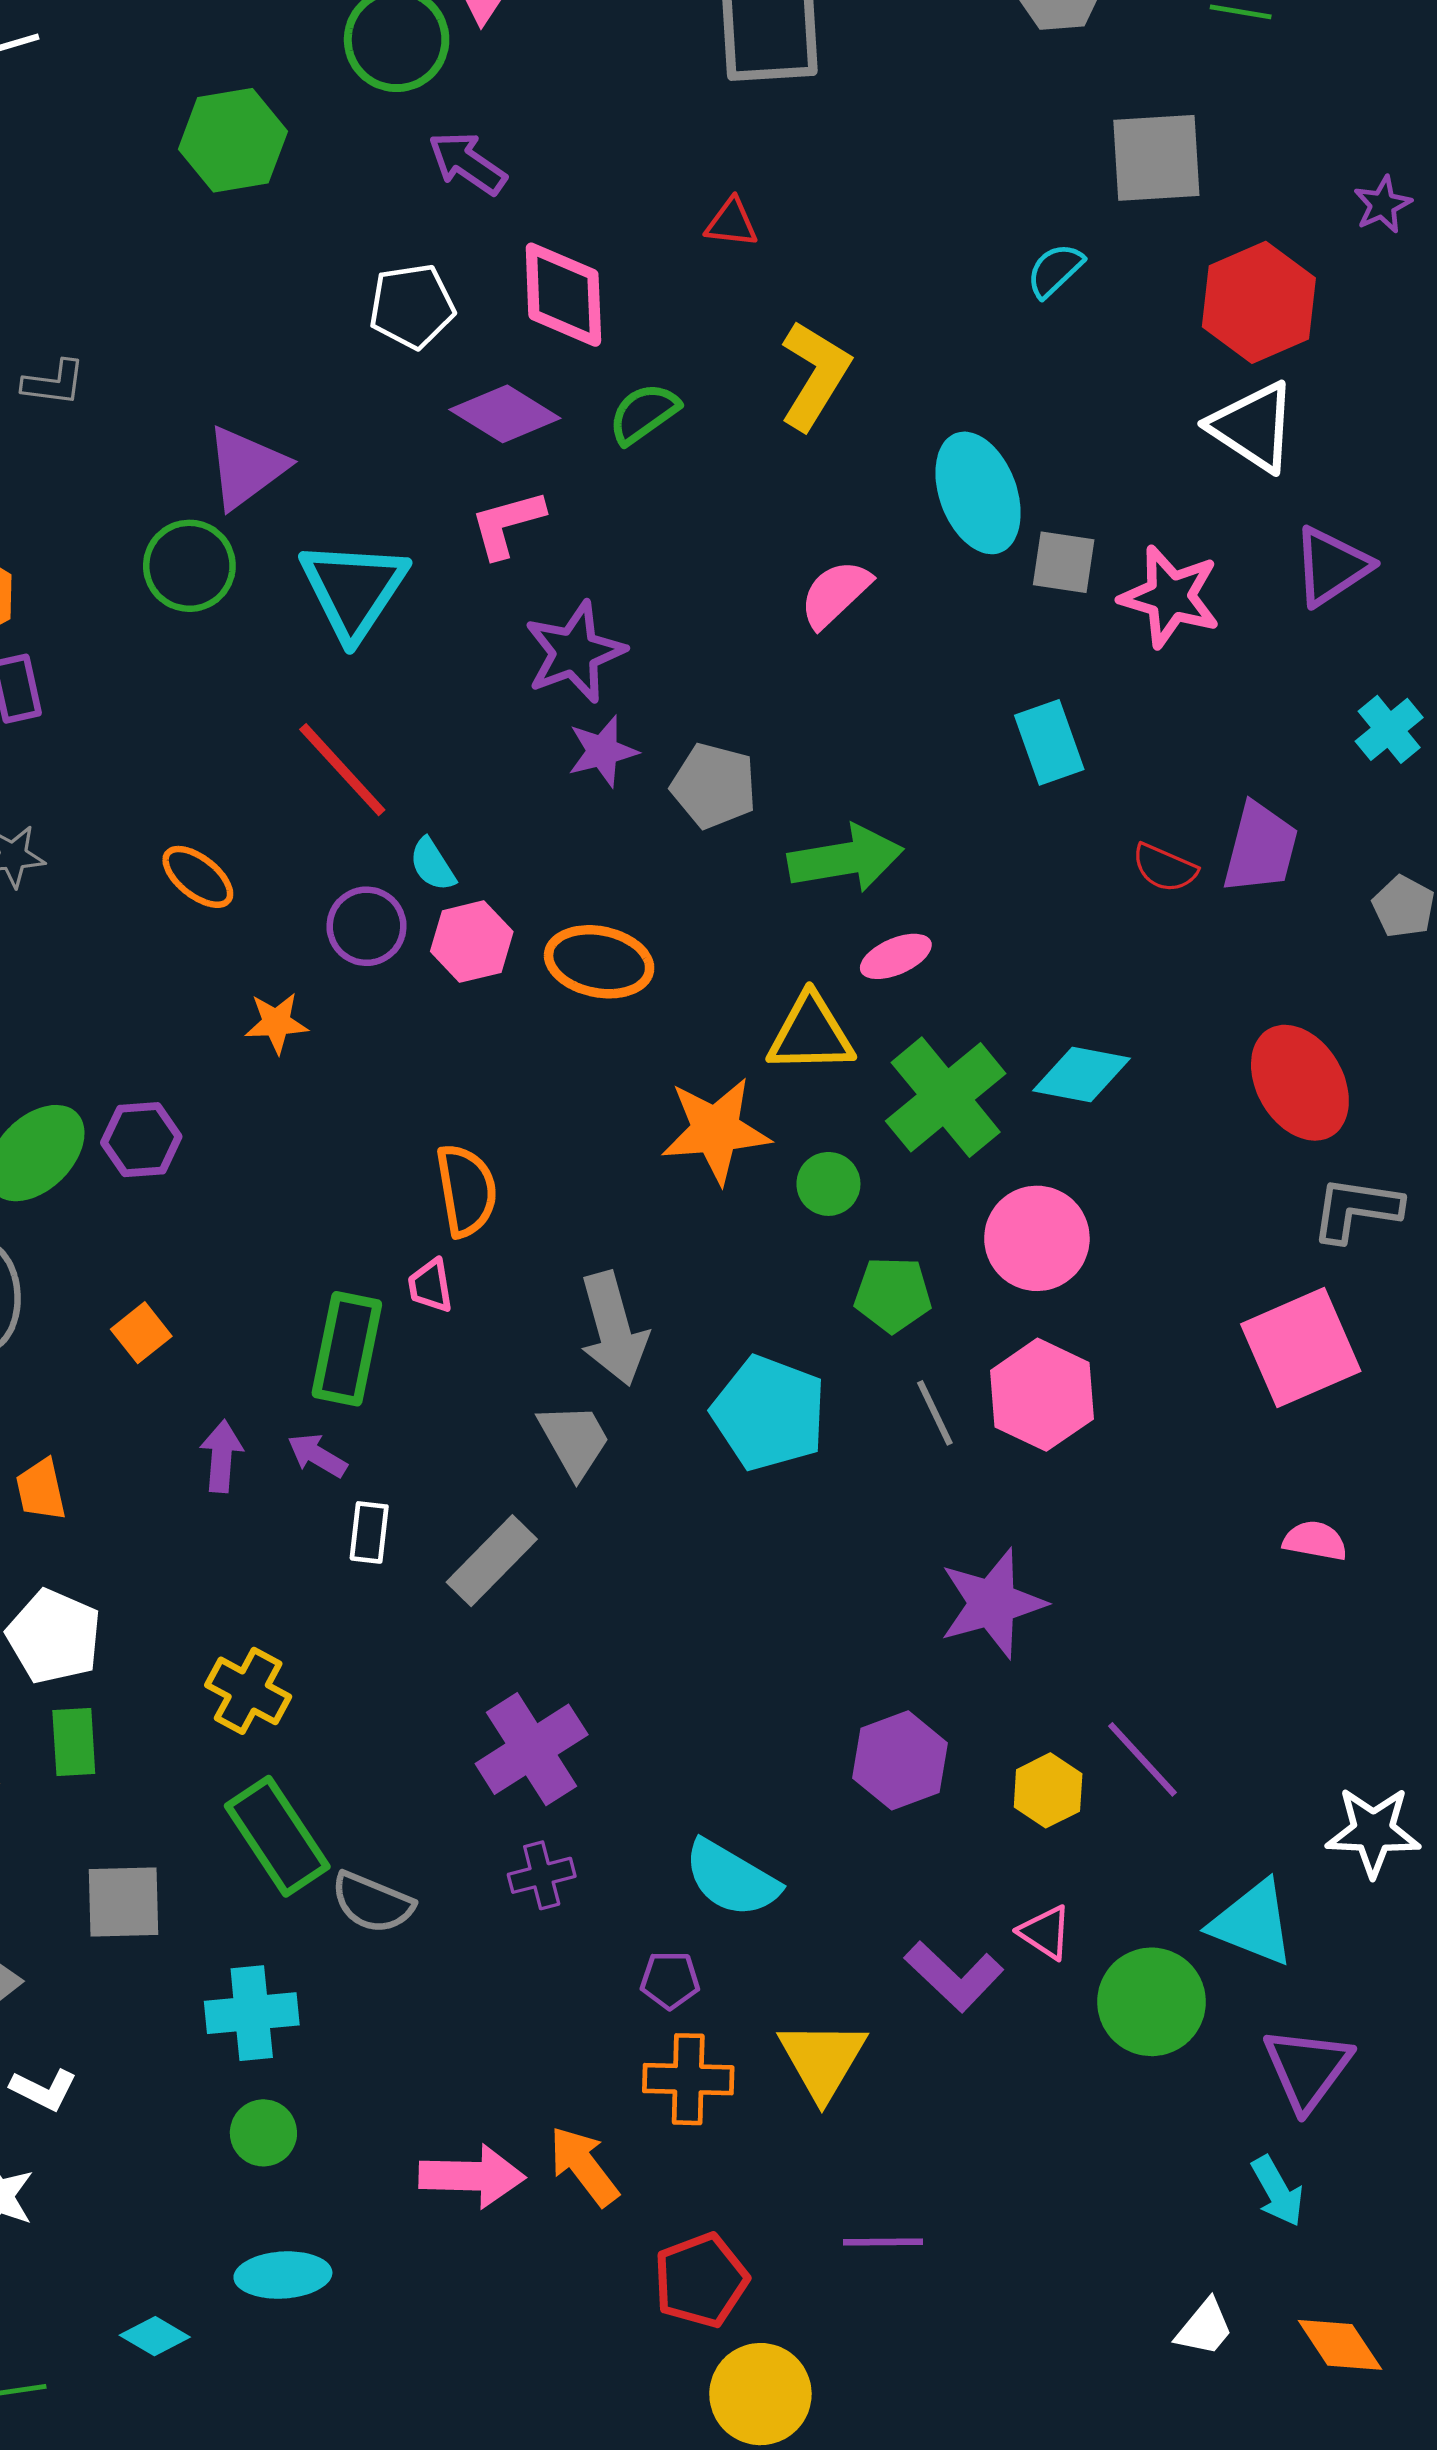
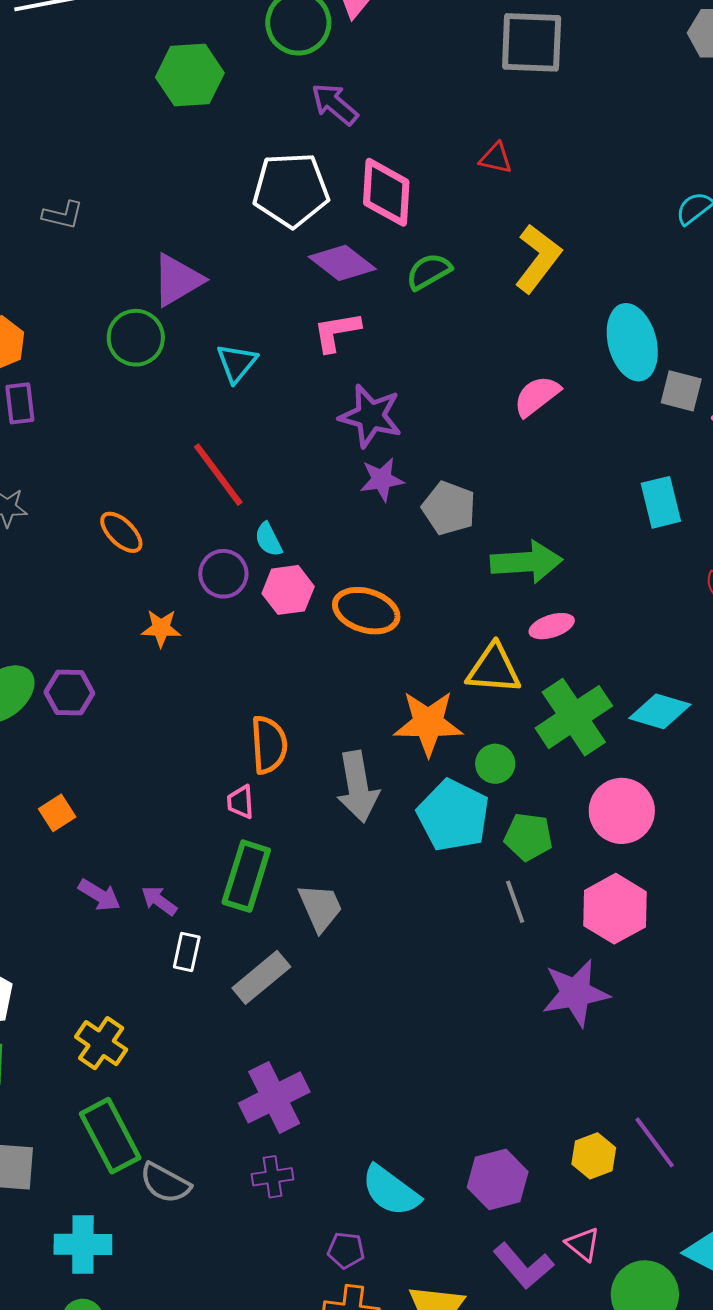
white pentagon: (412, 306) -> (291, 190), size x1.4
cyan triangle: (353, 590) -> (237, 363), size x0.6
purple star: (575, 652) -> (371, 416), turned 30
gray arrow: (613, 1329) -> (358, 787), moved
green rectangle: (347, 1349) -> (246, 876), moved
cyan pentagon: (769, 1413) -> (453, 815), moved
gray line: (935, 1413) -> (515, 902), moved
purple arrow: (222, 1456) -> (99, 895), turned 111
purple star: (992, 1603) -> (576, 993), moved
purple hexagon: (900, 1760) -> (498, 1179), moved

